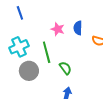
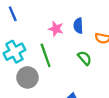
green semicircle: (65, 68) -> (85, 58), moved

